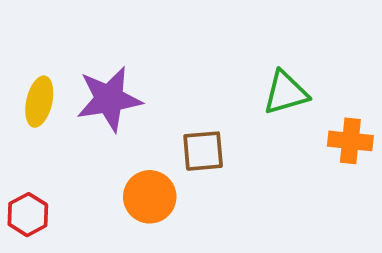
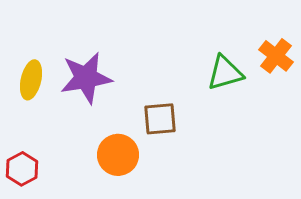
orange cross: (350, 141) -> (276, 56), moved, turned 32

